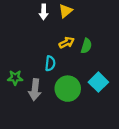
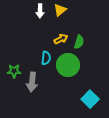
cyan square: (98, 82) -> (90, 99), moved
green circle: (68, 89) -> (68, 65), moved

